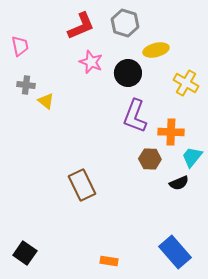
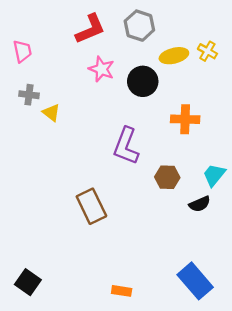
yellow cross: (186, 83) -> (207, 51), moved, size x0.7
purple L-shape: (135, 116) -> (126, 146), moved
orange cross: (171, 132) -> (185, 119), moved

